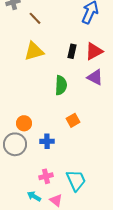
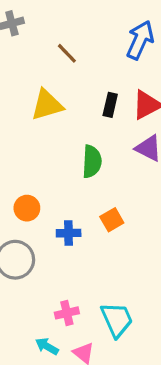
brown line: (35, 18) -> (67, 53), moved
orange circle: (24, 123) -> (27, 208), moved
blue cross: (47, 141) -> (69, 233), moved

